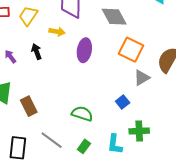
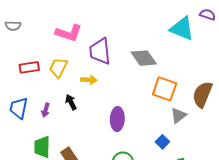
purple ellipse: (84, 50) -> (117, 119), moved
purple arrow: (10, 56) -> (46, 110), turned -120

